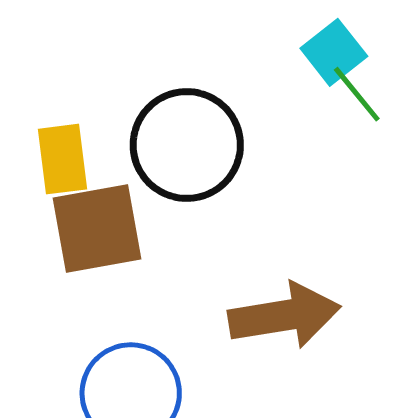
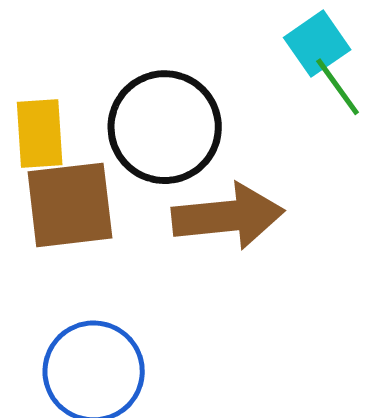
brown arrow: (284, 316) -> (228, 216), moved

